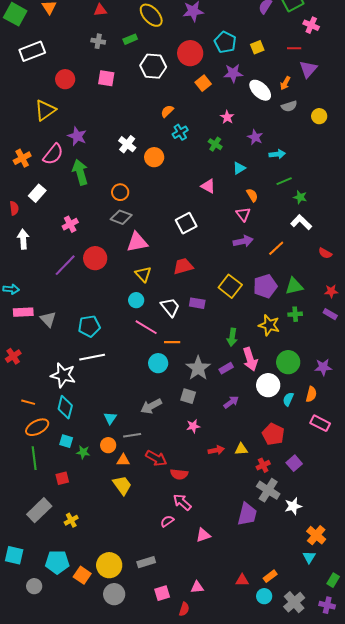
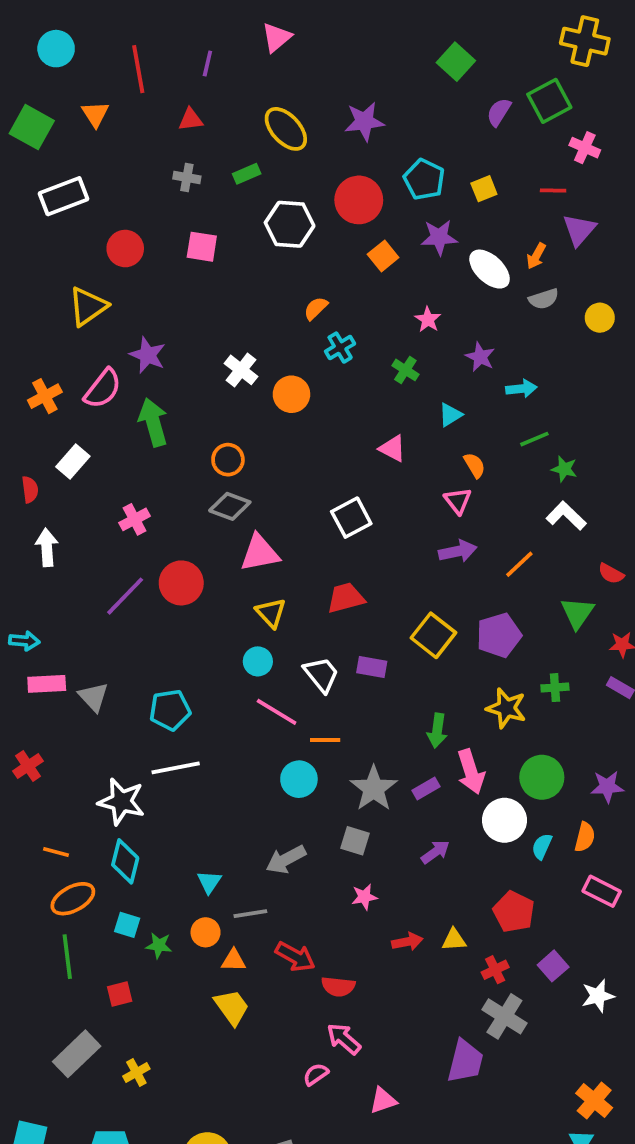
green triangle: (294, 286) -> (577, 613), moved, turned -42
white star: (293, 506) -> (598, 996), moved

